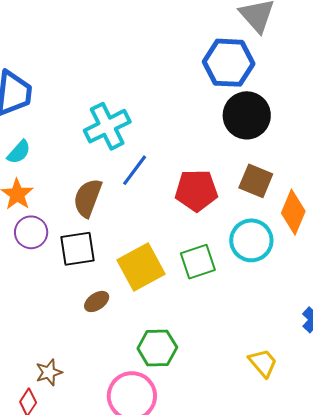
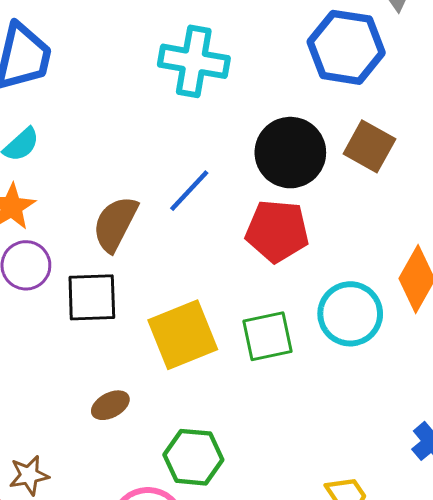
black circle: (247, 115) -> (290, 153), moved
cyan cross: (107, 126) -> (194, 61), moved, turned 30
brown square: (256, 181) -> (369, 146), moved
brown ellipse: (97, 301) -> (110, 405), moved

